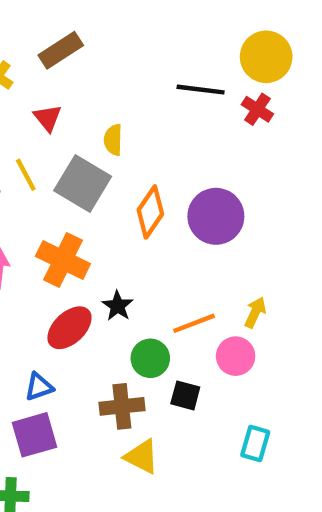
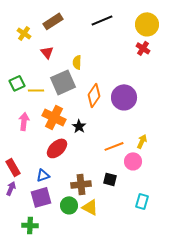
black line: (201, 90) -> (102, 20), moved, turned -30
yellow line: (26, 175) -> (36, 90), moved, turned -63
gray square: (83, 184) -> (63, 82), turned 35
black star: (118, 306) -> (79, 126), moved
green circle: (150, 358) -> (69, 205), moved

